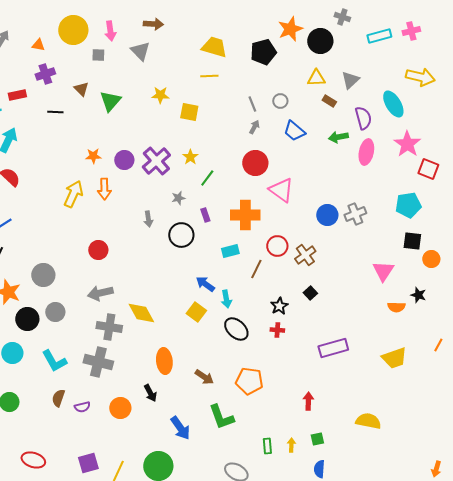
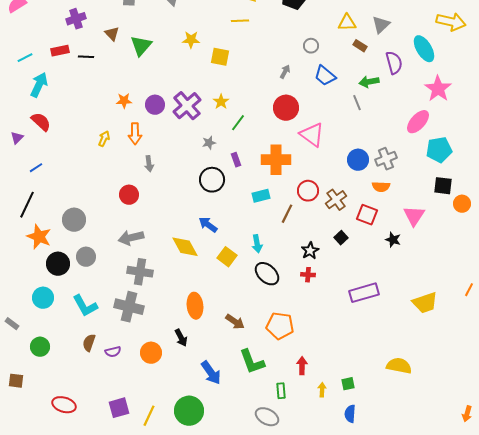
red rectangle: (17, 95) -> (60, 51), moved
gray line: (252, 104) -> (357, 103), moved
pink ellipse: (366, 152) -> (418, 122), moved, turned 30
red square: (428, 169) -> (367, 215), moved
yellow arrow: (73, 194) -> (104, 139), size x0.6
gray arrow: (148, 219) -> (149, 164), moved
blue arrow: (205, 284) -> (208, 225), moved
black star: (418, 295) -> (393, 240), moved
orange semicircle: (396, 307) -> (381, 187), moved
yellow diamond: (141, 313) -> (185, 247), moved
red arrow: (308, 401) -> (302, 366), moved
green rectangle: (267, 446) -> (281, 391), moved

